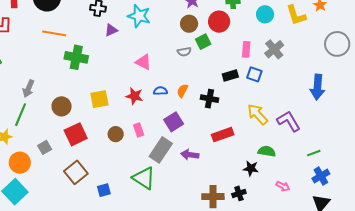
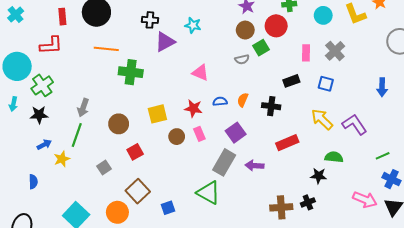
cyan star: (139, 16) -> (193, 25), size x0.7
purple triangle: (111, 30) -> (165, 42), size x1.5
blue square: (254, 74) -> (326, 84), moved
blue arrow: (317, 87) -> (382, 87), size x0.7
pink rectangle: (139, 130) -> (199, 134), moved
red square: (76, 134) -> (135, 152), size x0.7
brown circle: (116, 134) -> (177, 137), moved
orange circle: (20, 163) -> (117, 212), moved
blue cross: (321, 176) -> (392, 179), turned -30
pink arrow: (283, 186) -> (365, 200), moved, size x1.6

